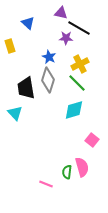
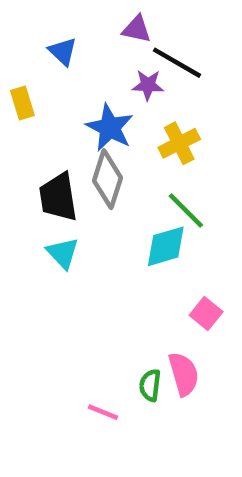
blue star: (49, 57) -> (110, 128), size x1.5
green line: (77, 83) -> (186, 211), moved
cyan triangle: (15, 113) -> (63, 253), moved

